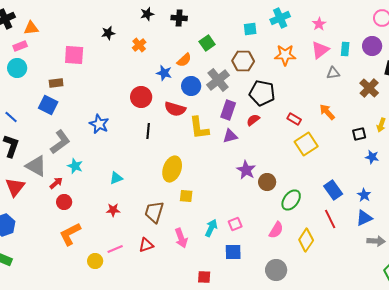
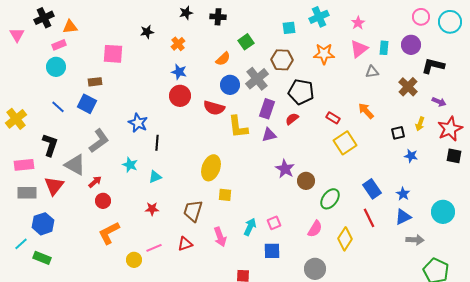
blue star: (164, 73) -> (179, 72), moved
blue line: (11, 117) -> (58, 107), moved
black line: (148, 131) -> (157, 143), moved
cyan star: (75, 166) -> (130, 165), moved

